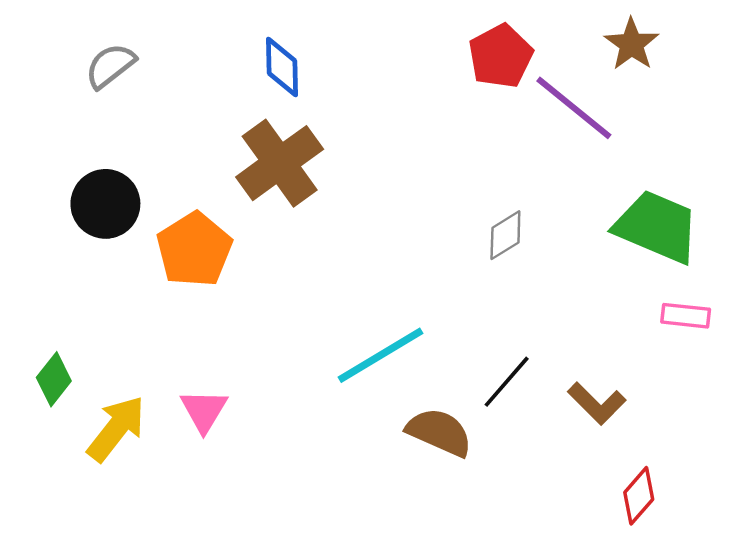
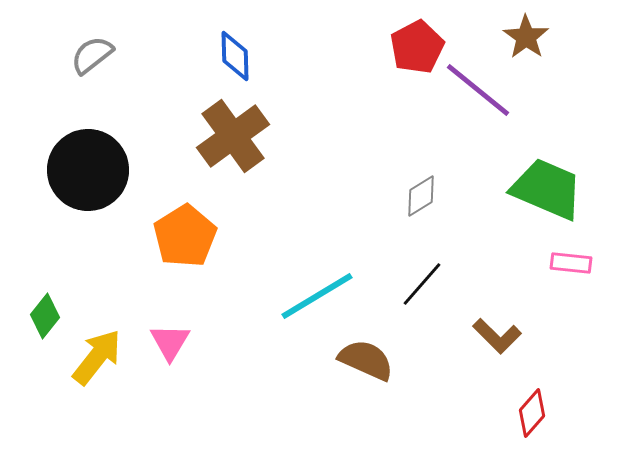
black circle: (105, 204) -> (88, 170), size x1.4
orange pentagon: (194, 250) -> (185, 236), moved
black line: (507, 382) -> (422, 284), moved

